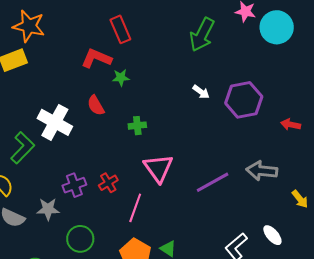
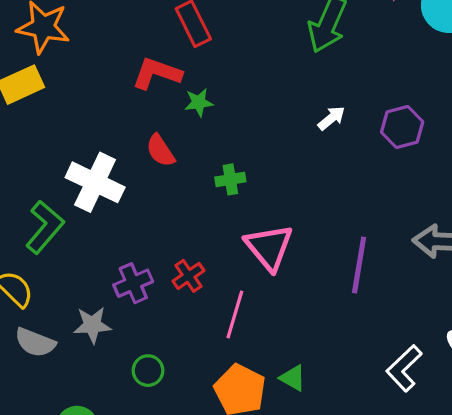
white arrow: (201, 92) -> (331, 118), turned -72
purple hexagon: (244, 100) -> (402, 127), size x0.7
purple line: (213, 182) -> (359, 265), turned -48
green circle: (80, 239) -> (148, 371), size x0.7

